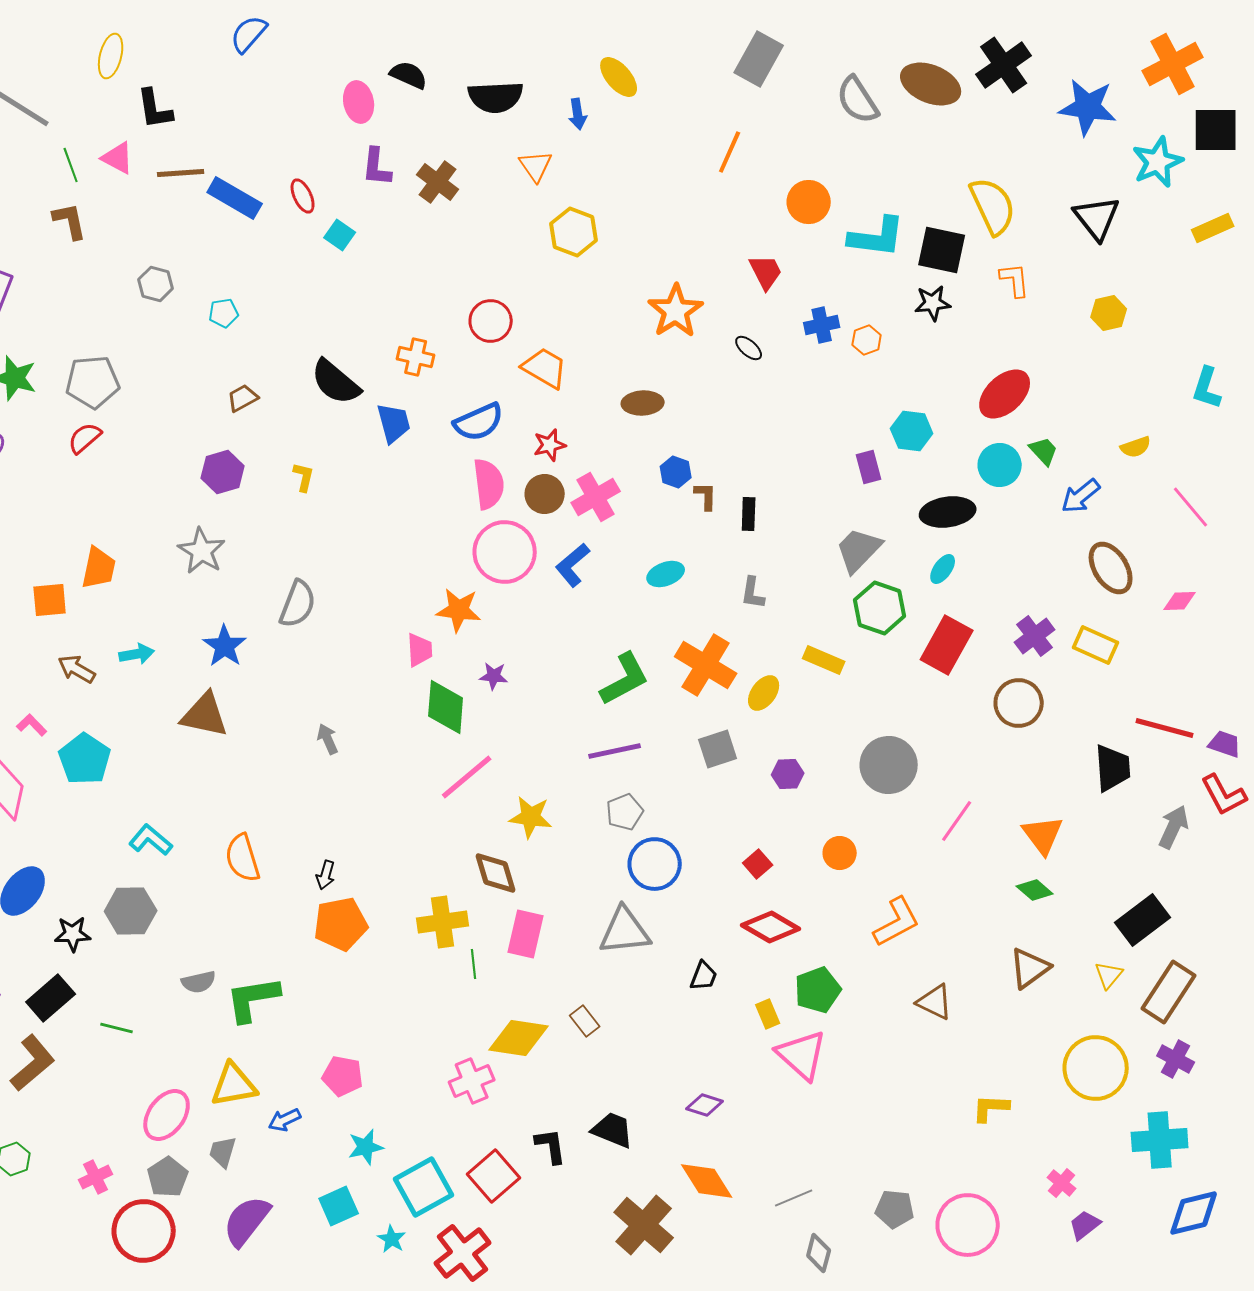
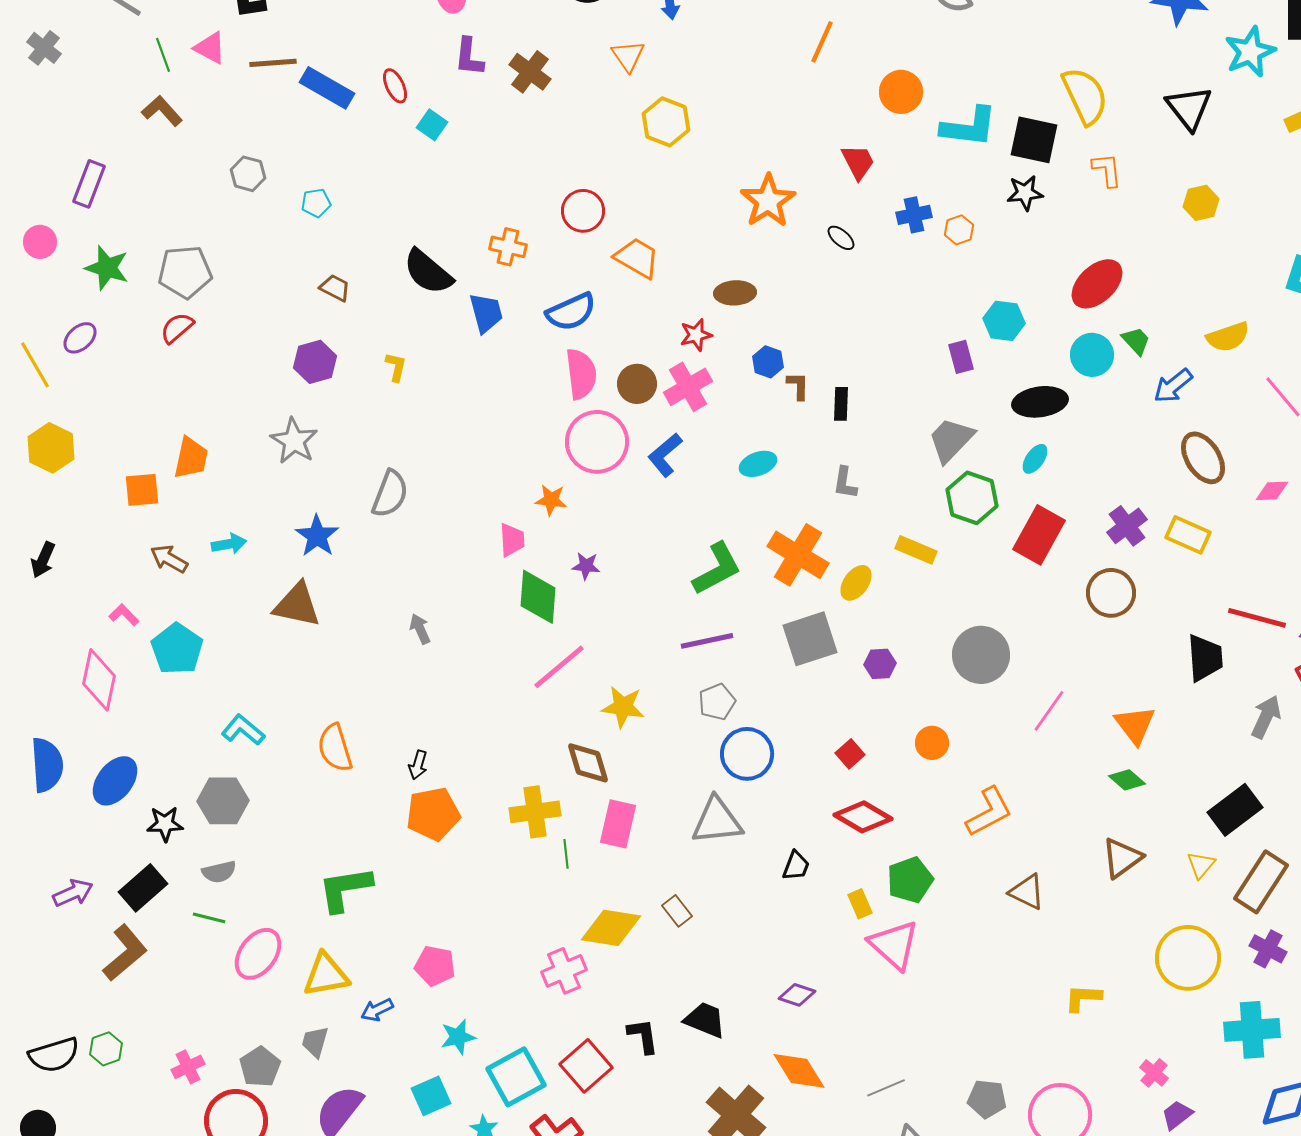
brown L-shape: (70, 221) -> (162, 111), turned -30
brown trapezoid: (243, 398) -> (335, 288), turned 56
red star: (550, 445) -> (696, 335), moved
yellow semicircle: (1136, 447) -> (1228, 337), size x1.4
orange star: (459, 610) -> (551, 500), size x0.7
gray square: (718, 749) -> (810, 639), size x1.4
gray semicircle: (199, 982) -> (219, 872), moved
pink ellipse: (167, 1115) -> (258, 954), moved

